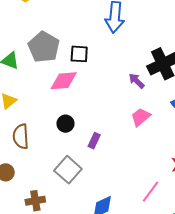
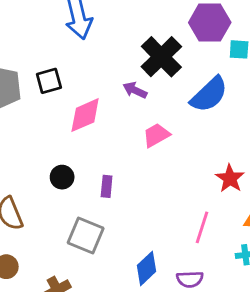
pink diamond: (64, 81) -> (85, 115), moved
pink trapezoid: (141, 117) -> (156, 135), turned 30

